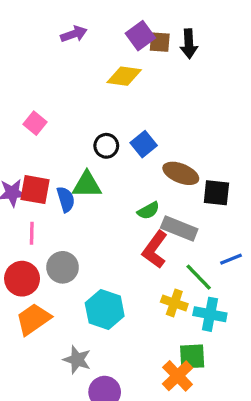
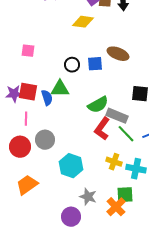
pink square: (35, 123) -> (28, 51), turned -32
blue square: (144, 144) -> (95, 64), turned 35
brown ellipse: (181, 173) -> (118, 54), moved
green semicircle: (148, 211) -> (98, 105), size x1.5
green line: (199, 277) -> (126, 134), moved
orange trapezoid: (33, 319) -> (27, 185), moved
gray star: (77, 360) -> (88, 197), moved

